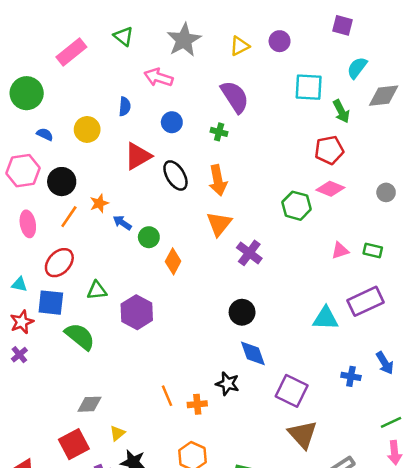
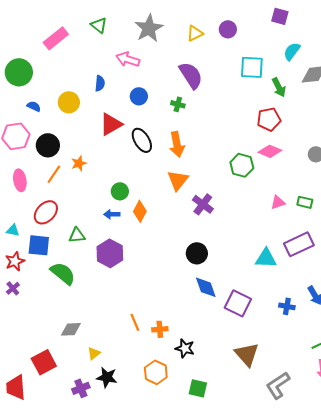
blue arrow: (122, 223) -> (112, 214), moved, turned -35
black star: (228, 384) -> (185, 348), moved
purple square: (292, 391) -> (238, 303), moved
red square: (74, 444) -> (44, 362), moved

